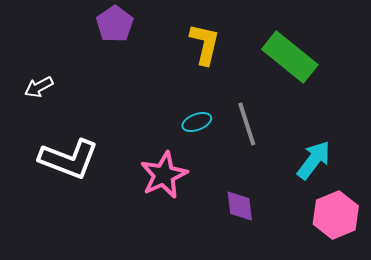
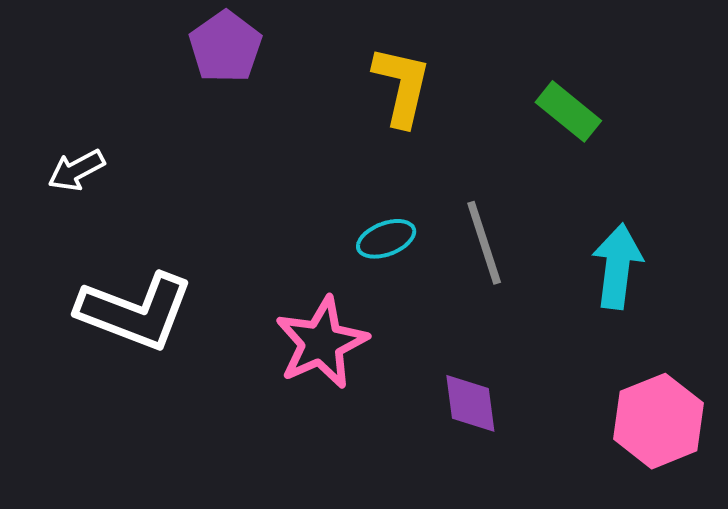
green rectangle: (290, 57) -> (568, 111), size x0.6
cyan arrow: (314, 160) -> (617, 266), moved, turned -30

